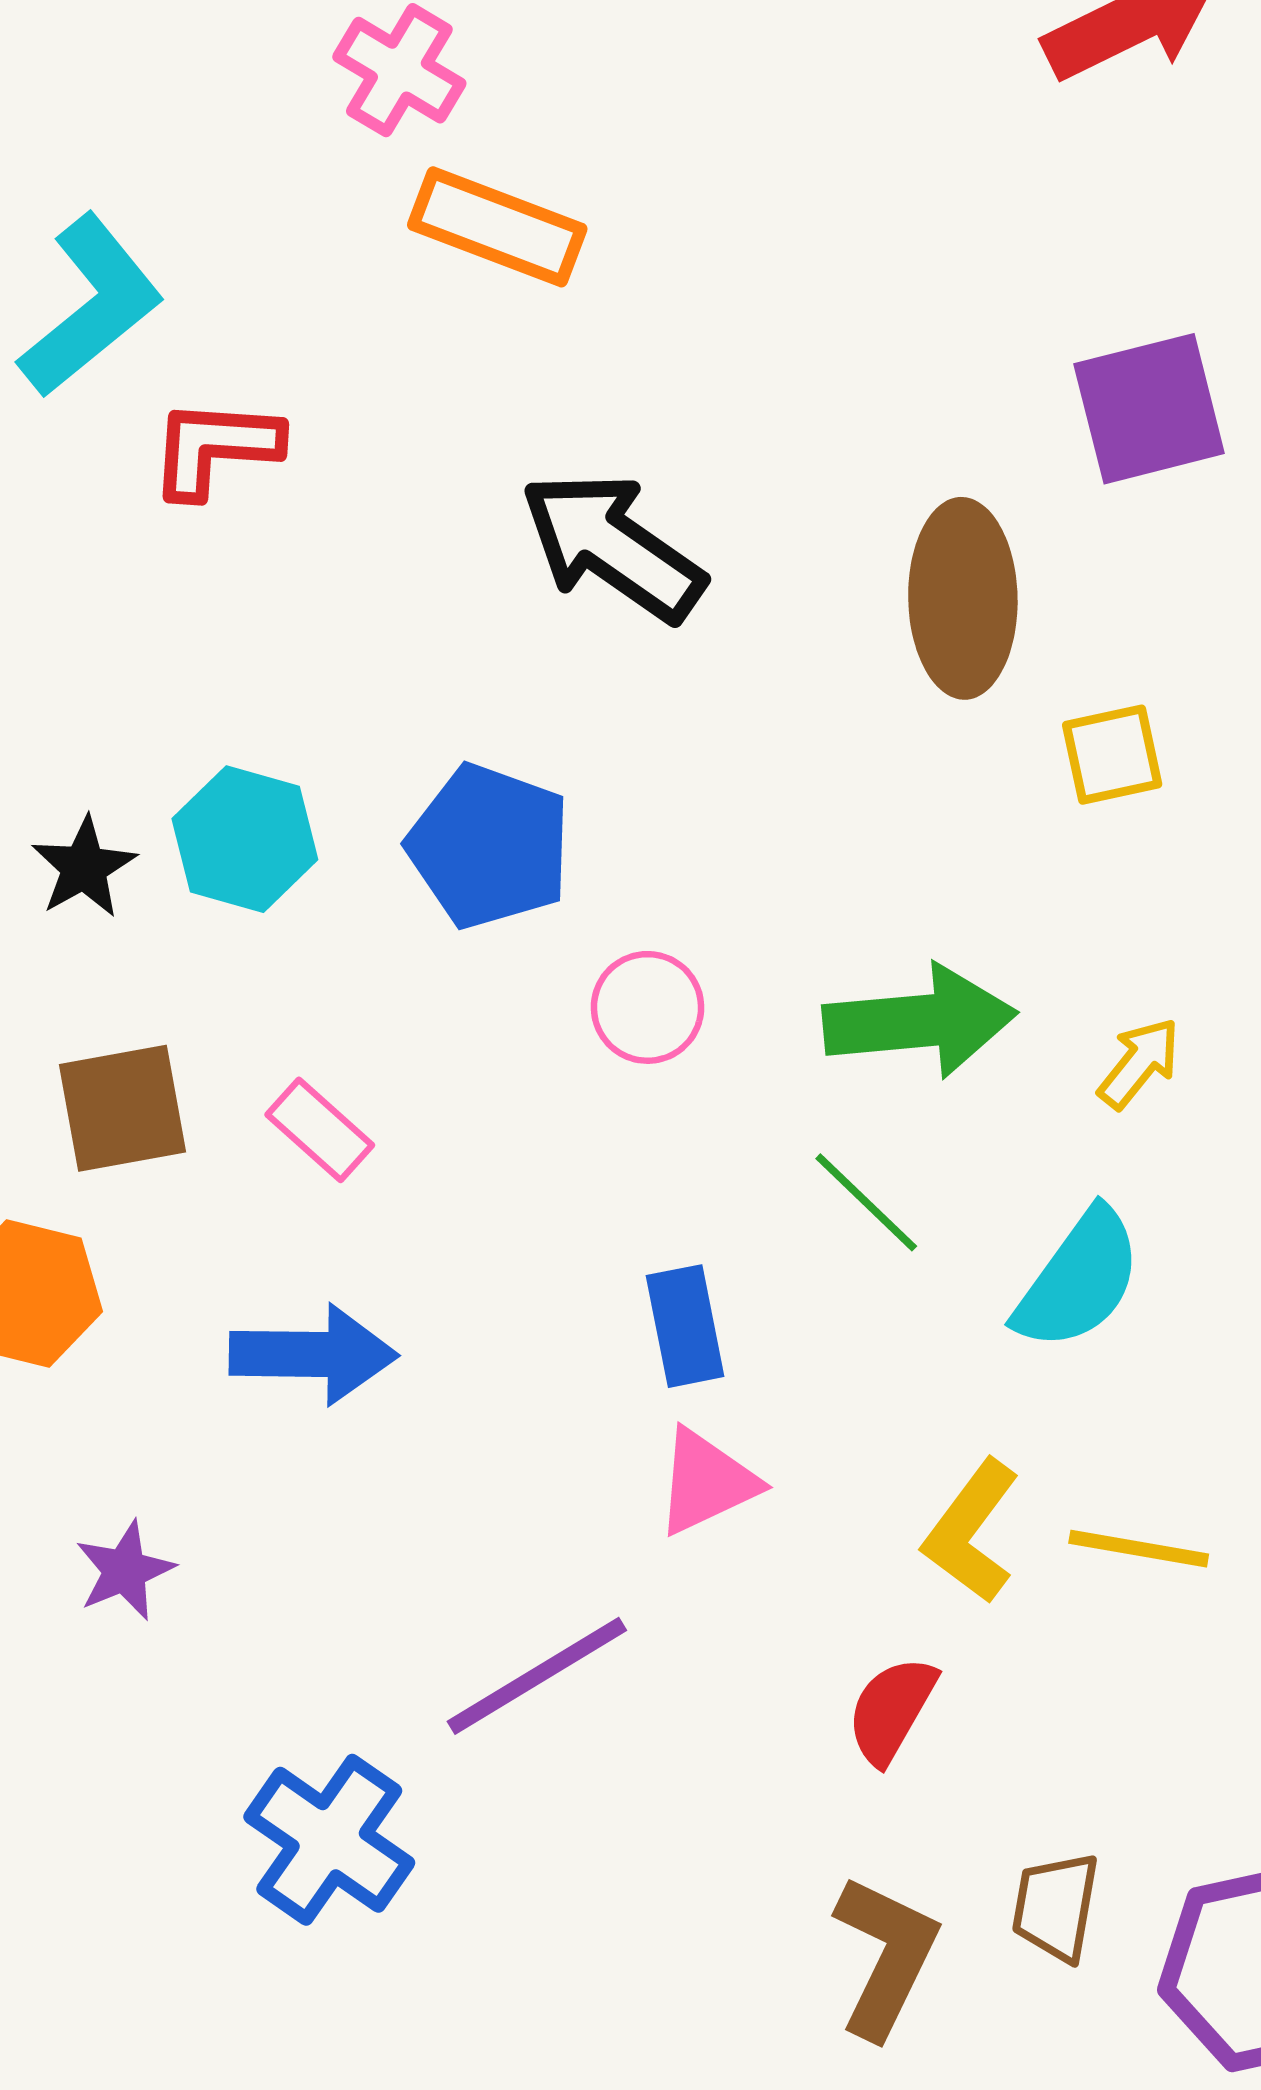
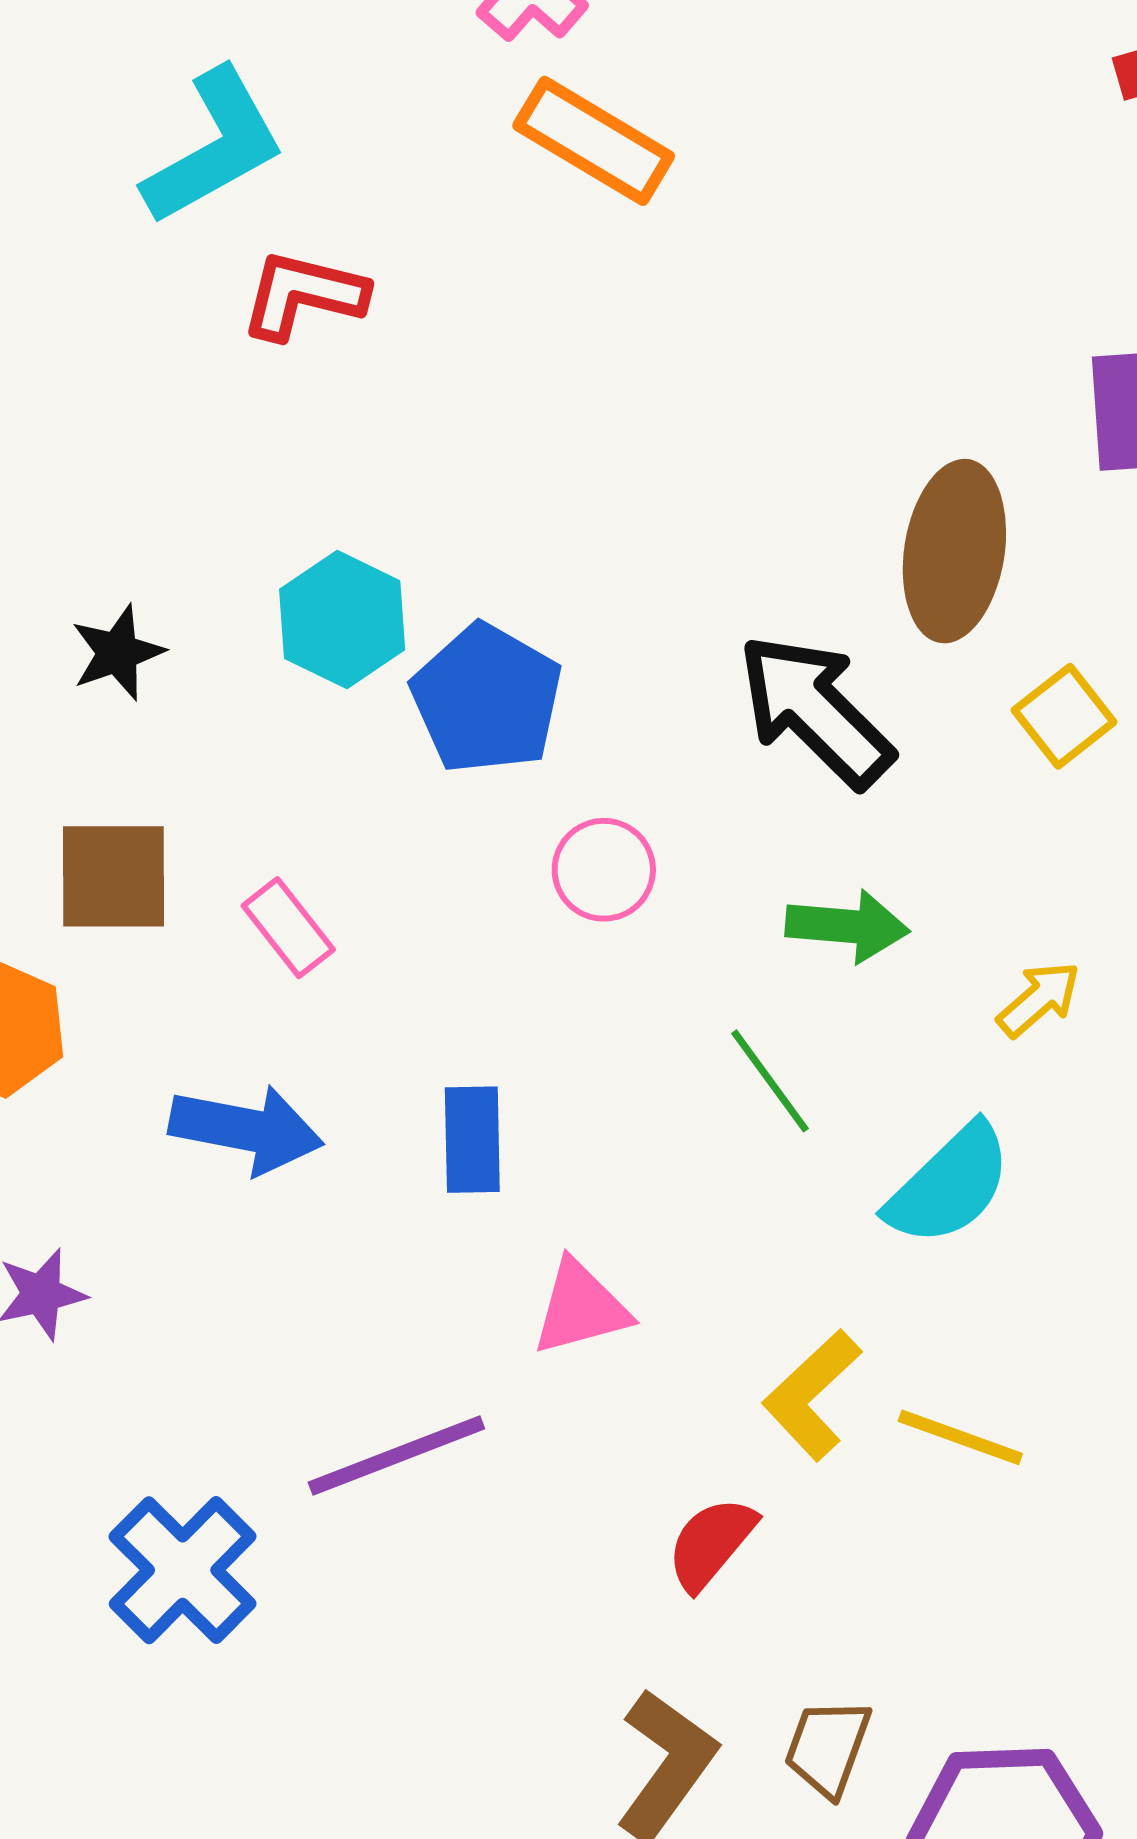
black arrow: (613, 546) -> (815, 711), moved
yellow square: (1112, 755) -> (1064, 716), turned -36
cyan hexagon: (245, 839) -> (342, 620), moved
green arrow: (920, 1021) -> (847, 926), size x0.7
blue rectangle: (685, 1326) -> (472, 1140), moved

